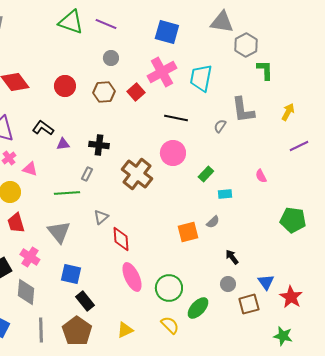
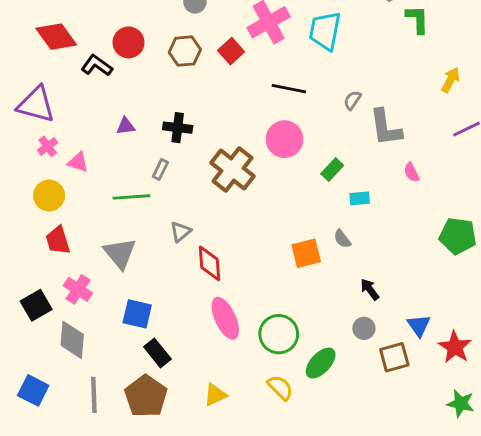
gray L-shape: (243, 110) -> (386, 128), moved
black L-shape: (43, 128) -> (97, 66), moved
gray semicircle: (213, 222) -> (342, 239), turned 96
green star: (283, 336) -> (461, 403), moved

